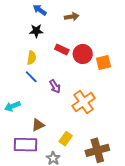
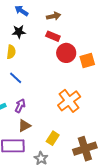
red rectangle: (62, 49) -> (53, 36), moved
yellow semicircle: (32, 58) -> (11, 52), moved
purple arrow: (55, 86) -> (20, 106), moved, turned -120

